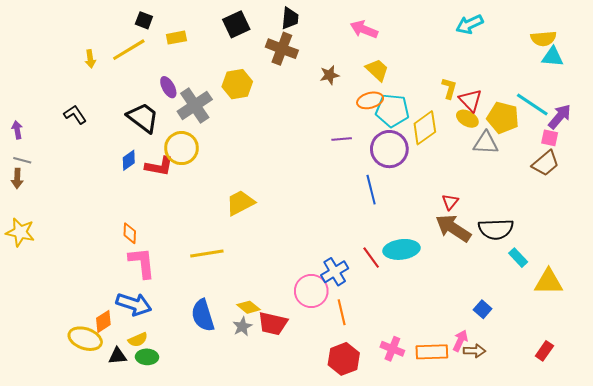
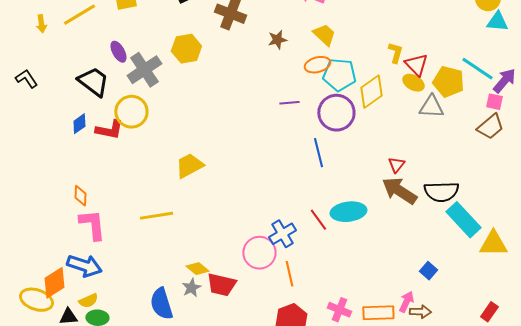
cyan rectangle: (518, 258) -> (463, 220), size x1.8
blue semicircle: (203, 315) -> (161, 304), moved
orange diamond: (103, 321) -> (54, 283), size x1.4

